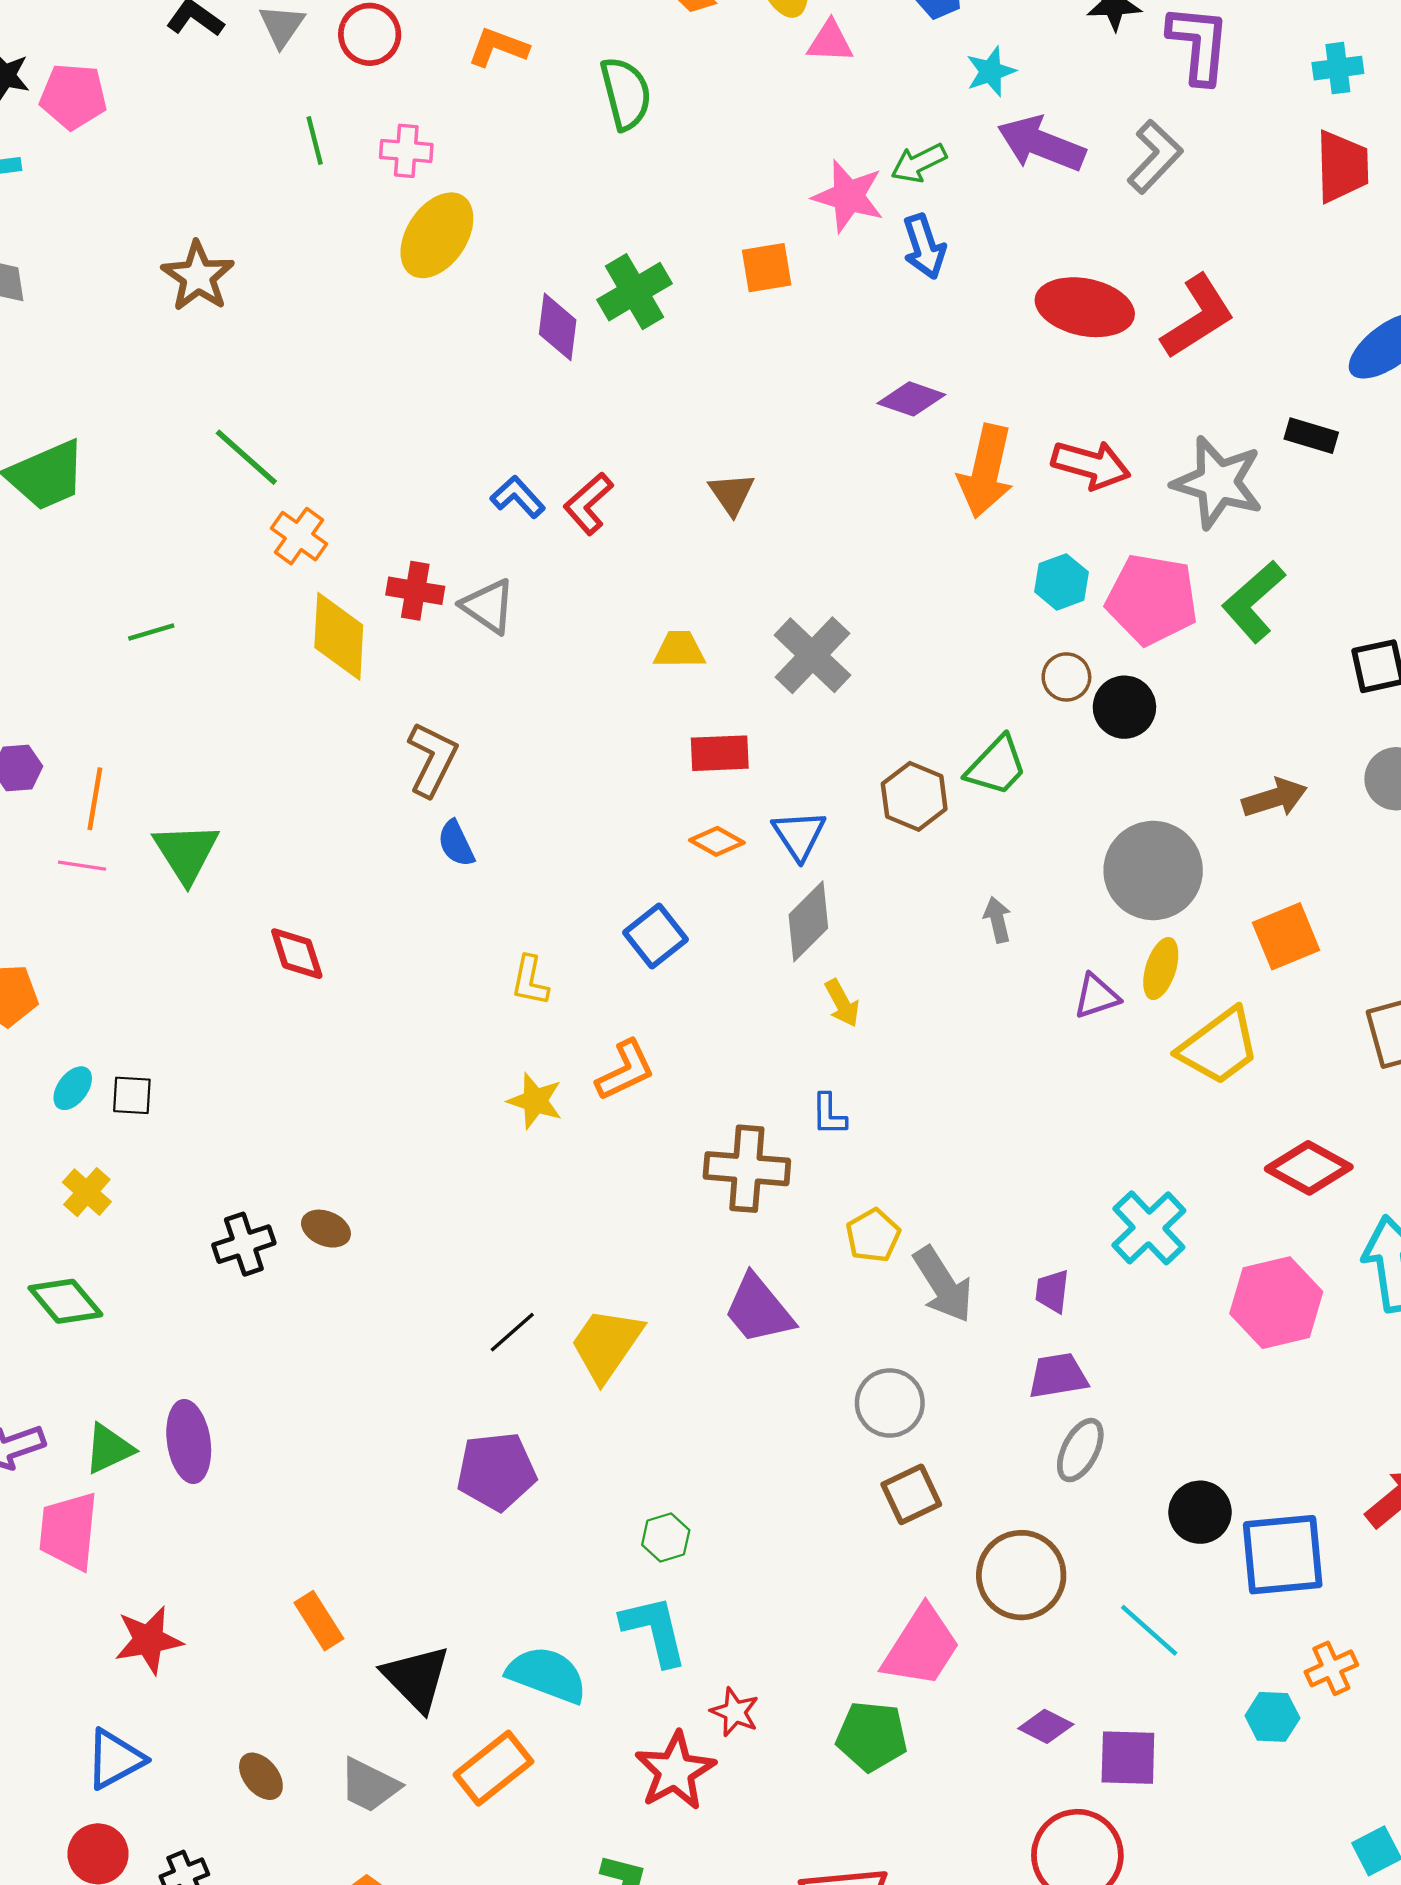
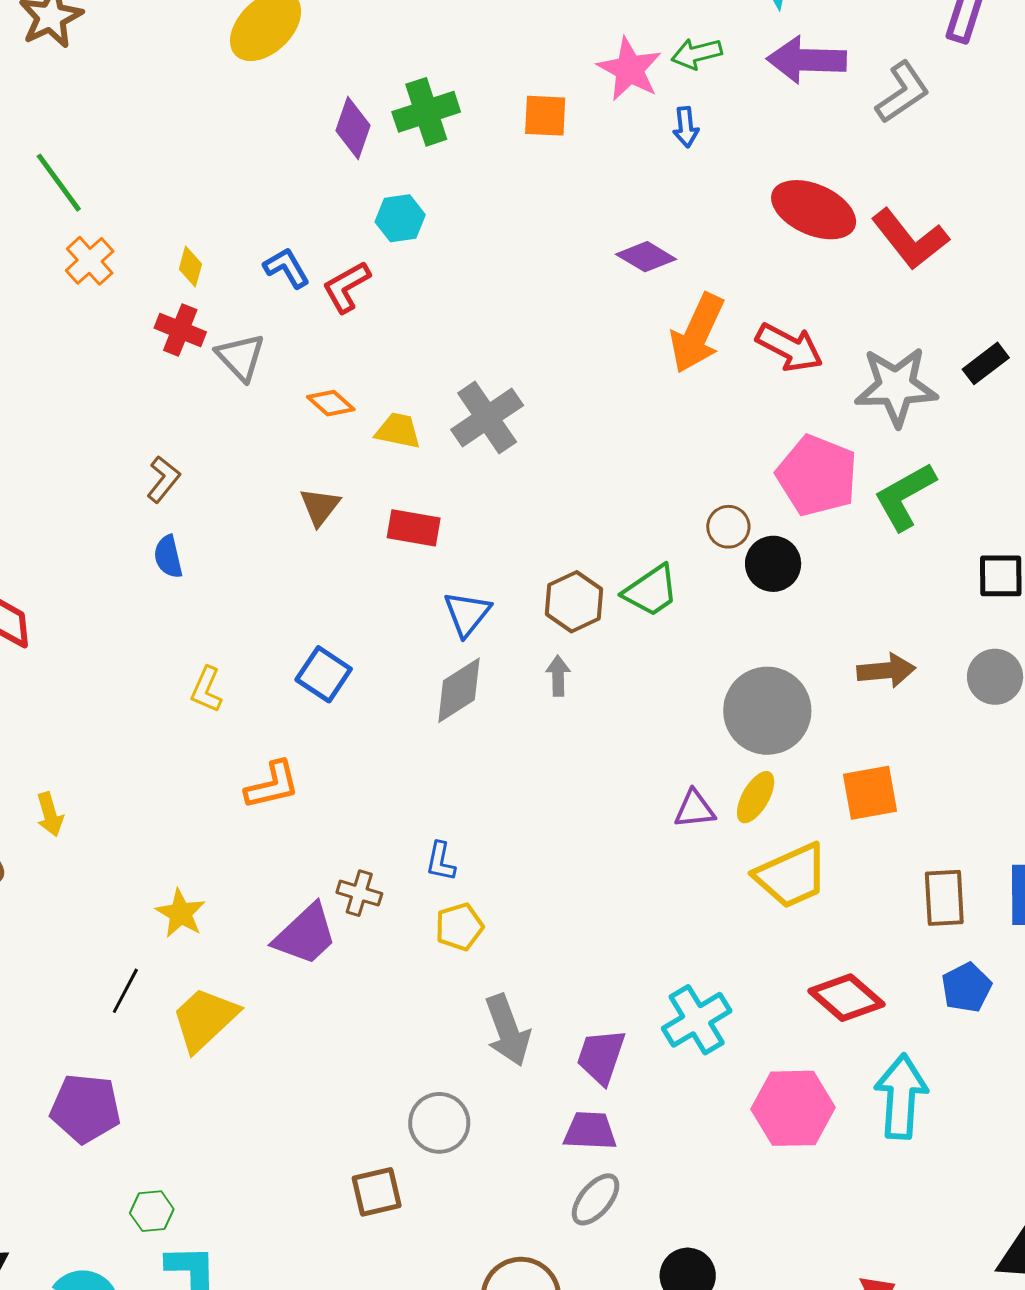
purple arrow: (1041, 144) -> (807, 60), turned -32
blue arrow: (924, 247) -> (686, 127), size x0.7
red L-shape: (1198, 317) -> (910, 239), turned 72
black rectangle: (1311, 436) -> (986, 363), turned -66
gray star: (1218, 482) -> (896, 387), turned -30
brown triangle: (732, 494) -> (320, 507), moved
cyan hexagon: (1062, 582) -> (400, 218), moved
yellow diamond: (339, 636) -> (190, 267), moved, size x0.5
gray cross: (812, 655) -> (487, 418), moved
brown L-shape: (432, 759) -> (163, 479), size x0.7
orange diamond: (717, 841) -> (331, 403), moved
gray arrow: (997, 920) -> (558, 676), moved
blue square: (656, 936) -> (324, 674), turned -30
yellow arrow: (842, 1003) -> (50, 814), moved
yellow star: (535, 1101) -> (181, 913), moved
brown cross: (747, 1169) -> (359, 893), size x0.6
yellow pentagon: (873, 1236) -> (459, 927), moved
purple trapezoid: (1052, 1291) -> (601, 1056), size x1.5
purple trapezoid: (759, 1309) -> (305, 935), moved, turned -106
black line: (512, 1332) -> (125, 991), turned -33
brown square: (911, 1494) -> (377, 1192), moved
green hexagon: (666, 1537) -> (152, 1211), moved

